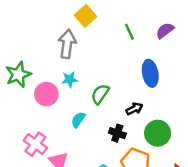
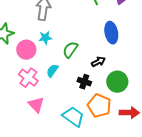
pink cross: (35, 144) -> (28, 78), moved

